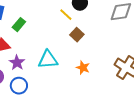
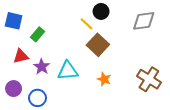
brown square: (77, 35) -> (98, 45), size x1.5
purple star: (17, 63) -> (42, 67), moved

